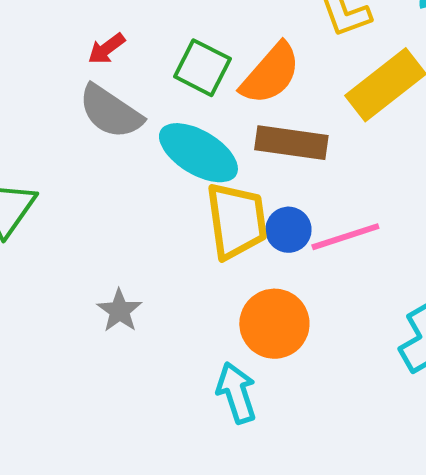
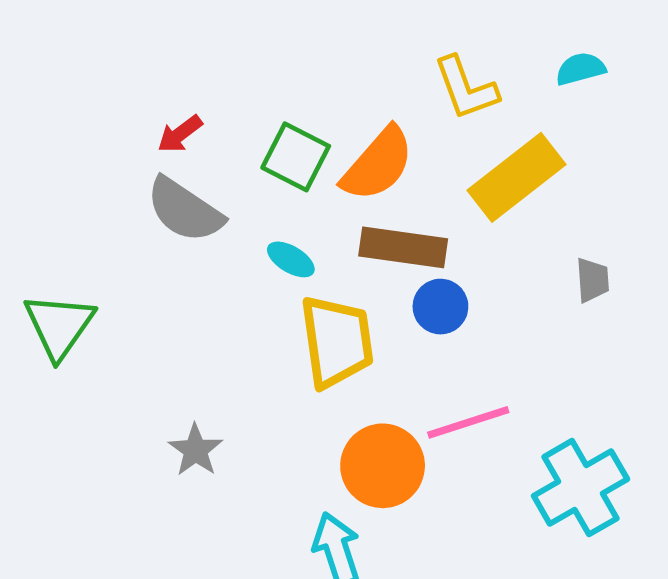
cyan ellipse: (198, 153) -> (291, 259), size x0.5
blue circle: (288, 230) -> (440, 307), moved
pink line: (345, 237) -> (468, 422), moved

